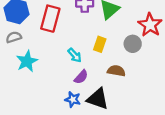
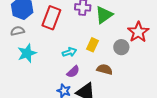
cyan arrow: (75, 55) -> (69, 52), turned -72

